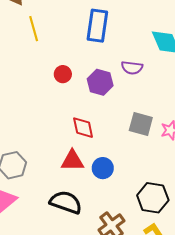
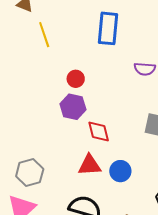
purple hexagon: (100, 82) -> (73, 107), moved

